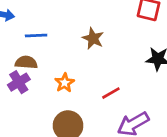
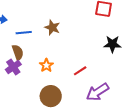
brown star: (93, 38) -> (52, 28), moved
brown semicircle: (26, 62) -> (18, 52), turned 70

